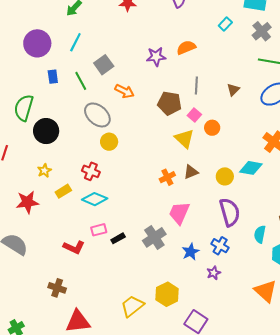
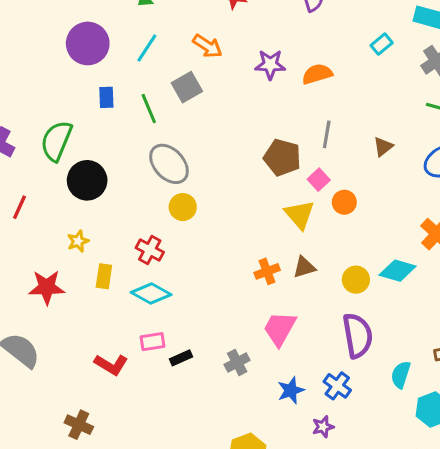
purple star: (156, 57) -> (270, 64), moved
orange arrow: (124, 91) -> (207, 46), moved
yellow rectangle: (63, 191) -> (104, 276), turned -56
gray cross: (154, 237) -> (237, 362), size x0.7

